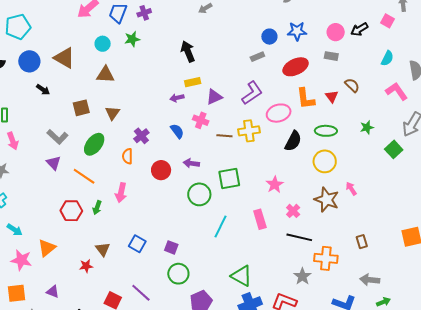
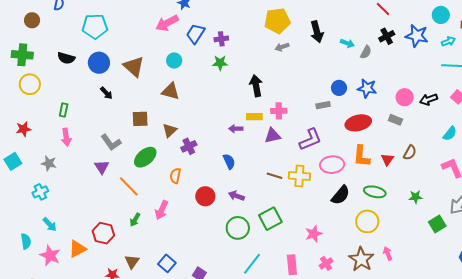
green star: (132, 39) -> (220, 63), moved
brown semicircle: (352, 85) -> (410, 153), turned 63
pink cross: (201, 120) -> (279, 111), moved, turned -35
purple cross: (141, 136) -> (189, 146), moved
green square: (229, 179) -> (270, 219), turned -30
red hexagon: (71, 211) -> (103, 233), moved

